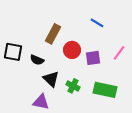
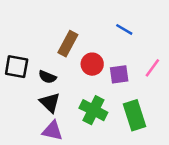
black triangle: (51, 79) -> (50, 103), moved
green cross: (73, 86) -> (93, 110), size x1.5
green rectangle: (105, 90) -> (134, 115), turned 60

